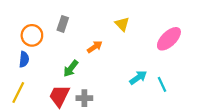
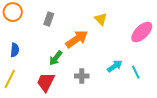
orange circle: (32, 35) -> (13, 12), moved
orange arrow: (95, 47) -> (77, 39), size x1.6
gray cross: (84, 98) -> (82, 76), moved

